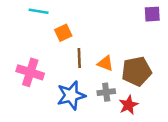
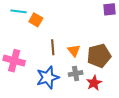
orange square: (63, 33) -> (36, 20), moved, turned -32
orange triangle: (105, 63) -> (74, 51), turned 32

